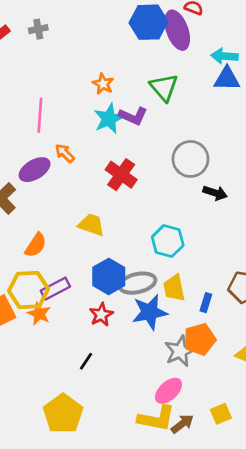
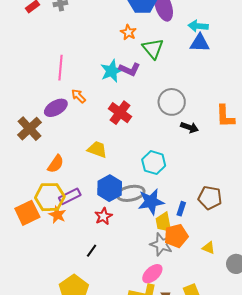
orange star: (103, 84) -> (128, 32), moved
yellow trapezoid: (174, 288) -> (164, 222), moved
blue star: (150, 312) -> (151, 202), moved
gray star: (180, 351) -> (161, 244), turned -30

